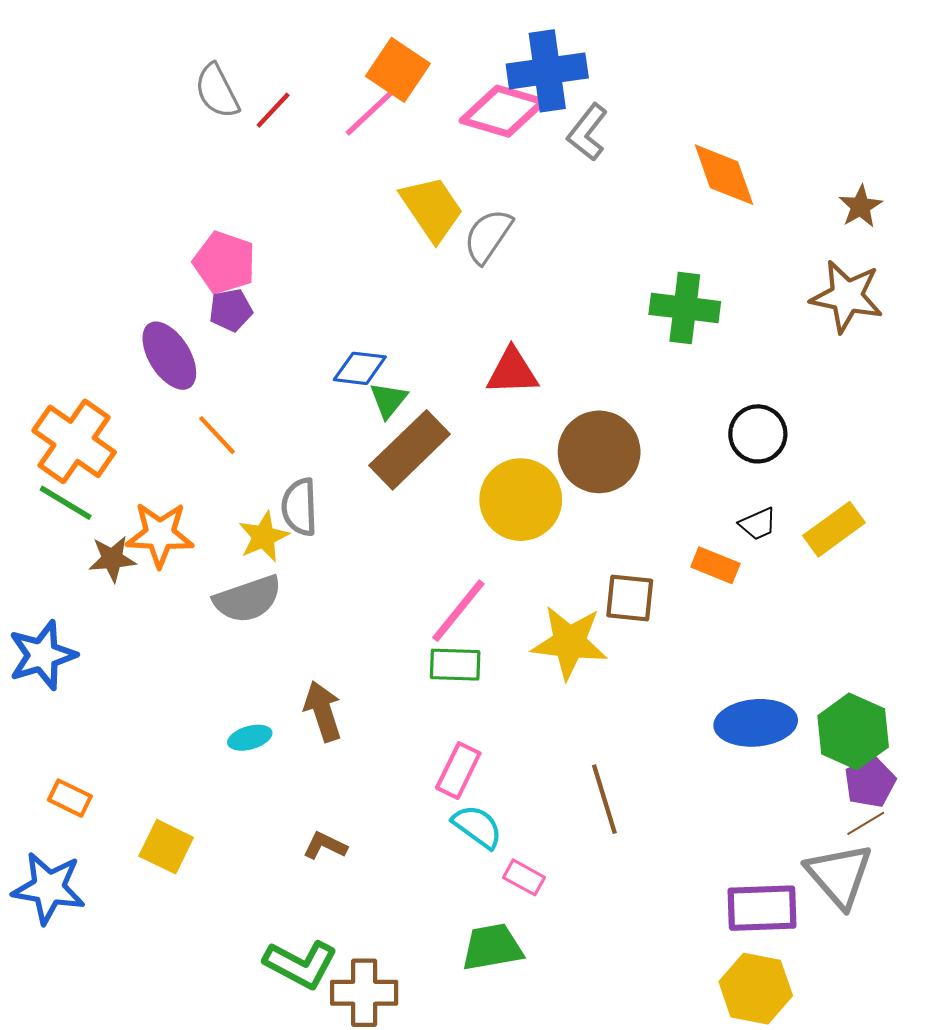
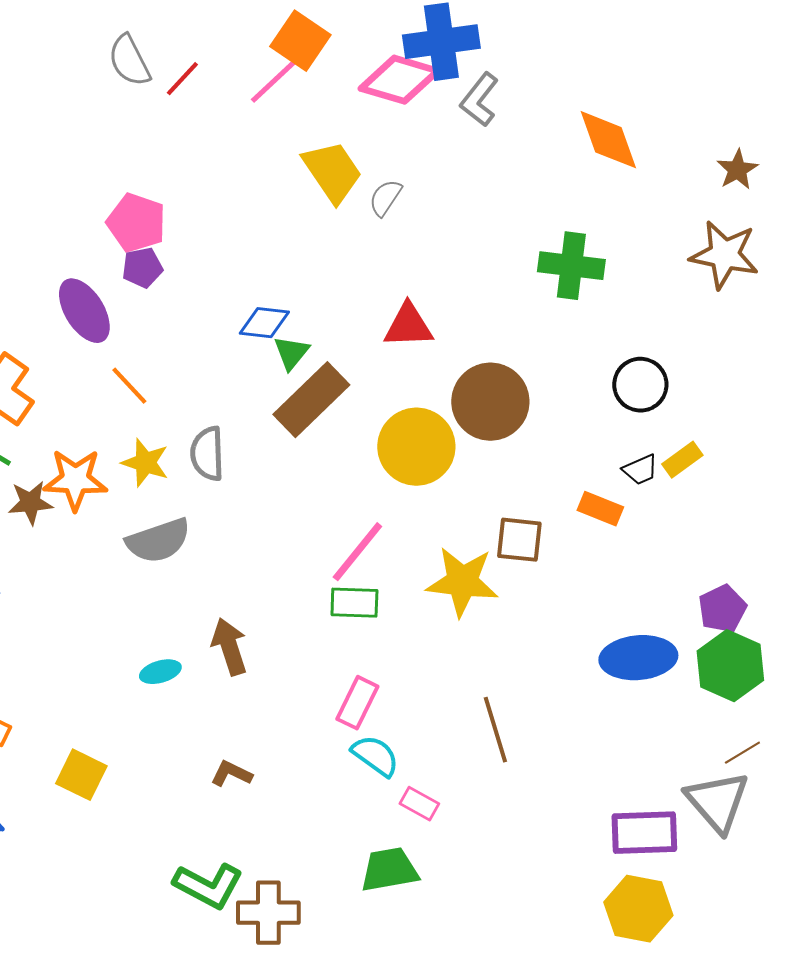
gray semicircle: (488, 236) -> (385, 198), size x0.7
yellow rectangle: (834, 529) -> (682, 460), moved, size x0.7
yellow star: (264, 537) -> (145, 463), moved, turned -30
purple pentagon: (870, 782) -> (722, 609), moved

